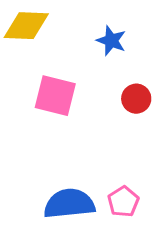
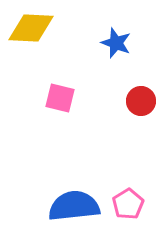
pink square: (55, 96) -> (60, 98), size x0.7

